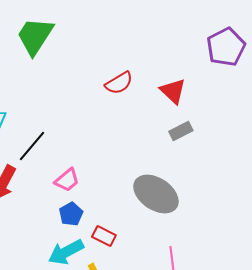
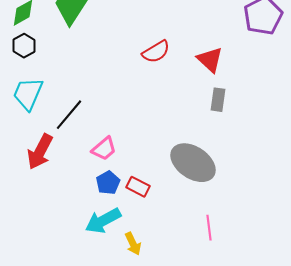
gray rectangle: (181, 131) -> (218, 100), turned -55
red rectangle: (104, 236) -> (138, 187), moved

